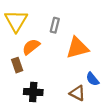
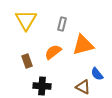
orange semicircle: (31, 47) -> (53, 52), moved

